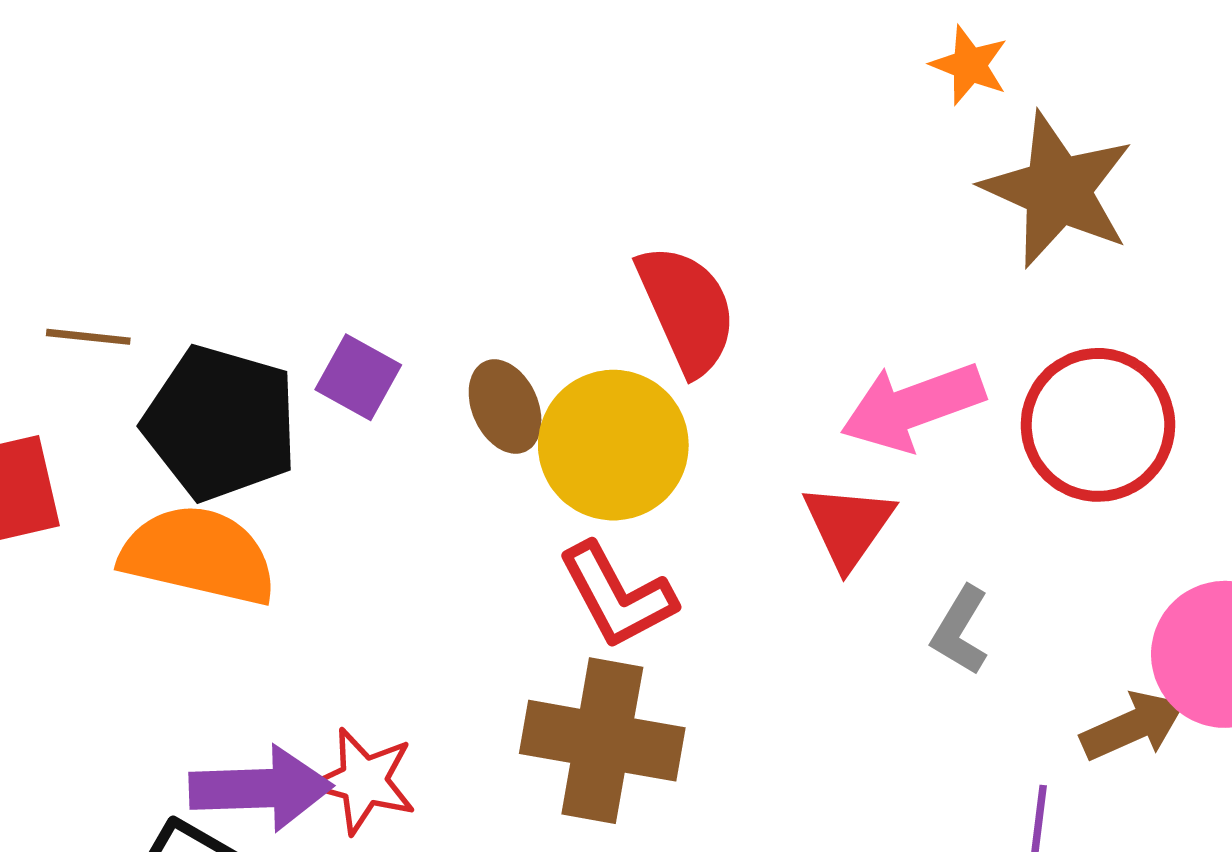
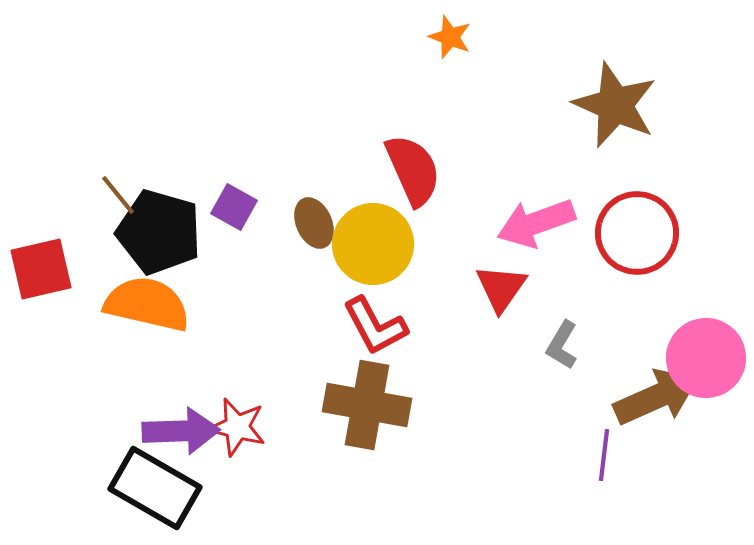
orange star: (969, 65) -> (450, 37), moved
brown line: (88, 337) -> (118, 195), moved, turned 45
brown arrow: (1133, 726) -> (656, 397), size x1.5

